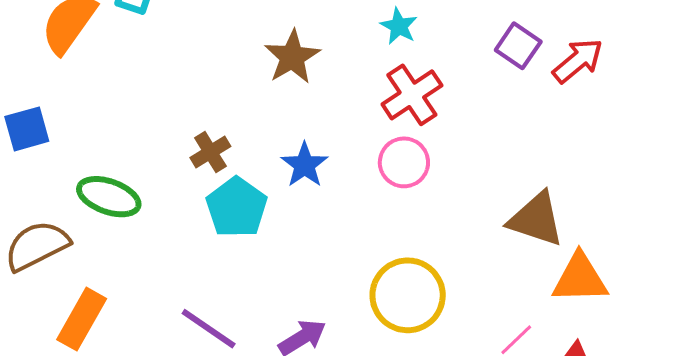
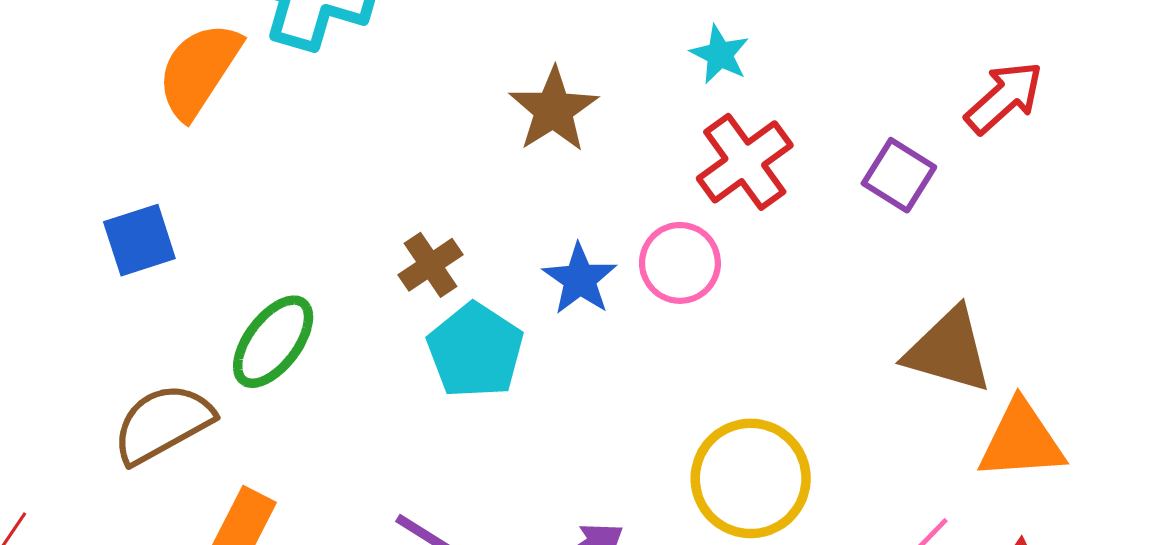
purple square: (518, 46) -> (899, 175), moved
pink circle: (404, 162) -> (680, 263), moved
green ellipse: (109, 197) -> (273, 342), turned -70

